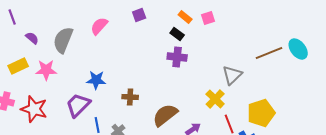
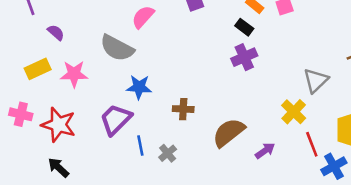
gray semicircle: (63, 40) -> (117, 48), moved, turned -84
purple cross: (177, 57) -> (244, 57), turned -30

